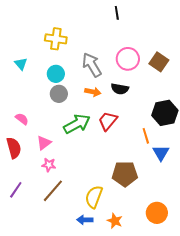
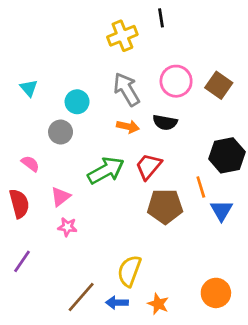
yellow cross: (56, 39) -> (122, 36), moved, turned -30
gray circle: (59, 94) -> (61, 132), moved
brown pentagon: (125, 174) -> (165, 206), moved
brown line: (53, 191) -> (81, 297), moved

